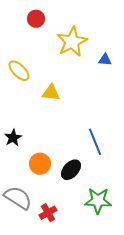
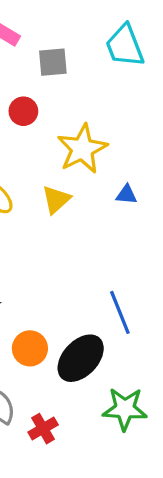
blue triangle: (105, 60) -> (126, 195), moved
yellow triangle: (51, 93) -> (56, 200), moved, turned -48
black ellipse: (71, 170) -> (81, 358), size x1.4

